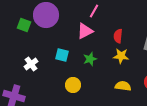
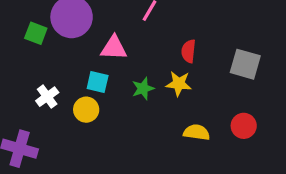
pink triangle: (85, 31) -> (114, 48), moved, turned 30
yellow star: (121, 56) -> (179, 84), moved
yellow circle: (73, 85) -> (86, 110), moved

